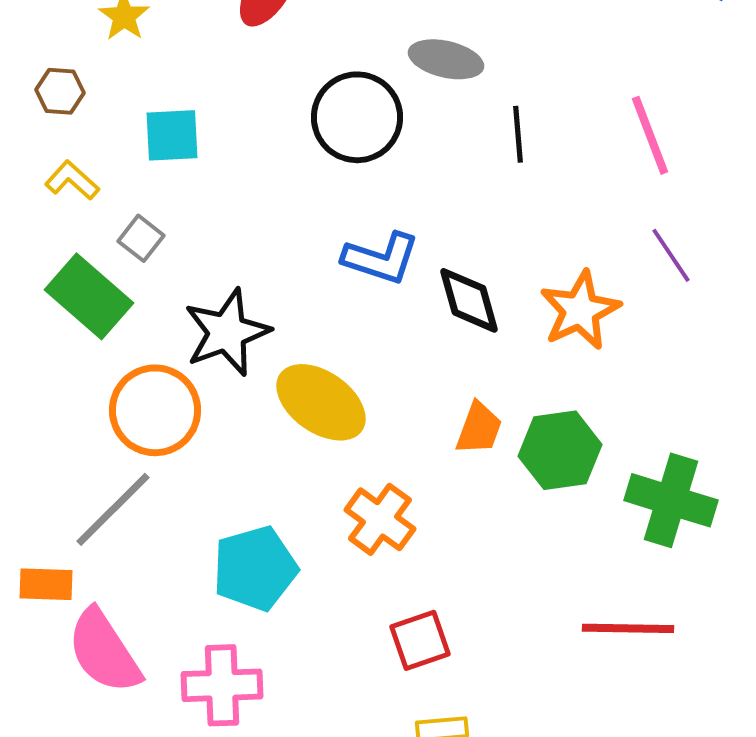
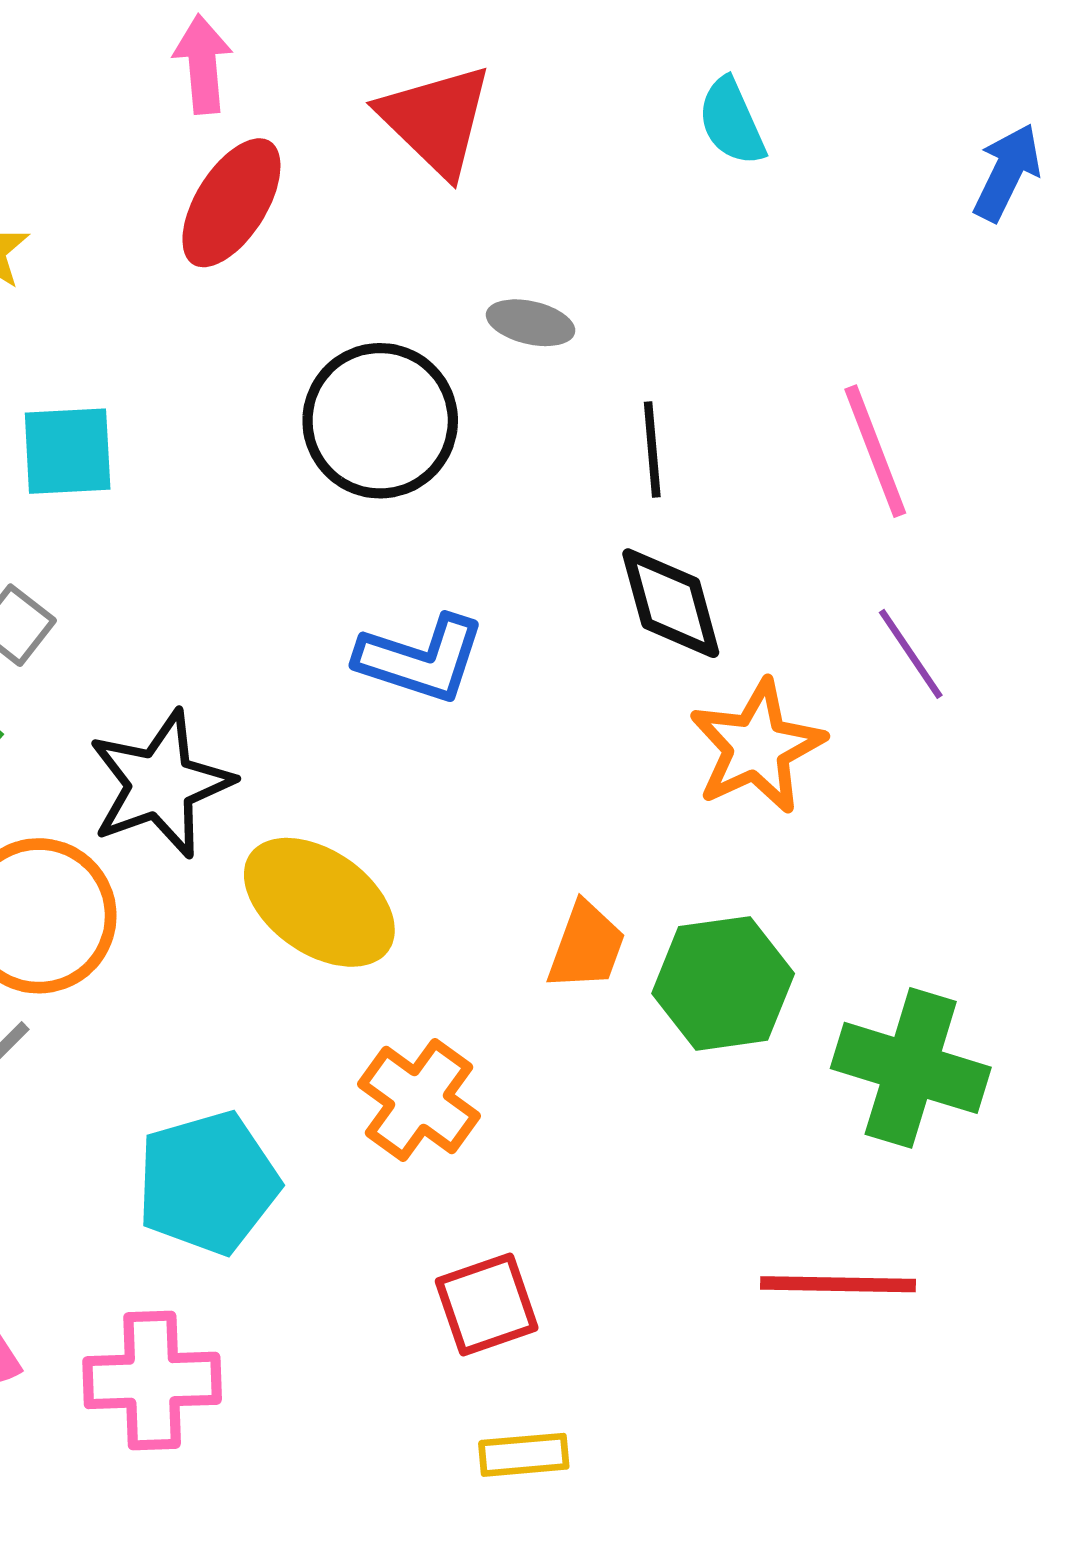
gray ellipse: (446, 59) -> (531, 323), size x0.7
black diamond: (469, 300) -> (671, 603), moved

